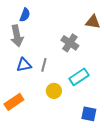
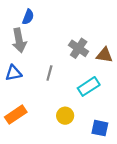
brown triangle: (93, 22) -> (104, 55), moved
blue triangle: (24, 65) -> (13, 73), moved
yellow circle: (54, 91) -> (65, 116), moved

